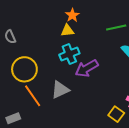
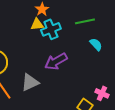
cyan cross: (69, 54) -> (51, 29), moved

